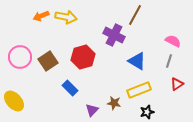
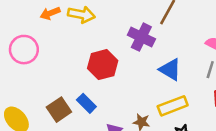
pink circle: (20, 57) -> (24, 50), moved
brown square: (48, 61) -> (59, 110), moved

